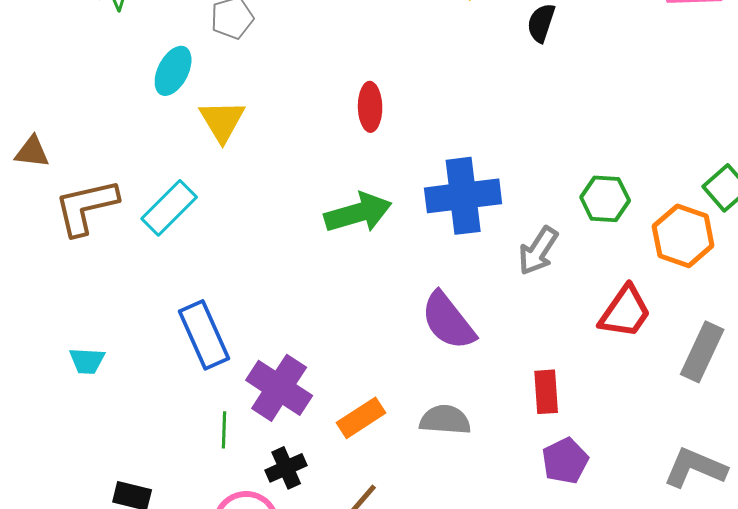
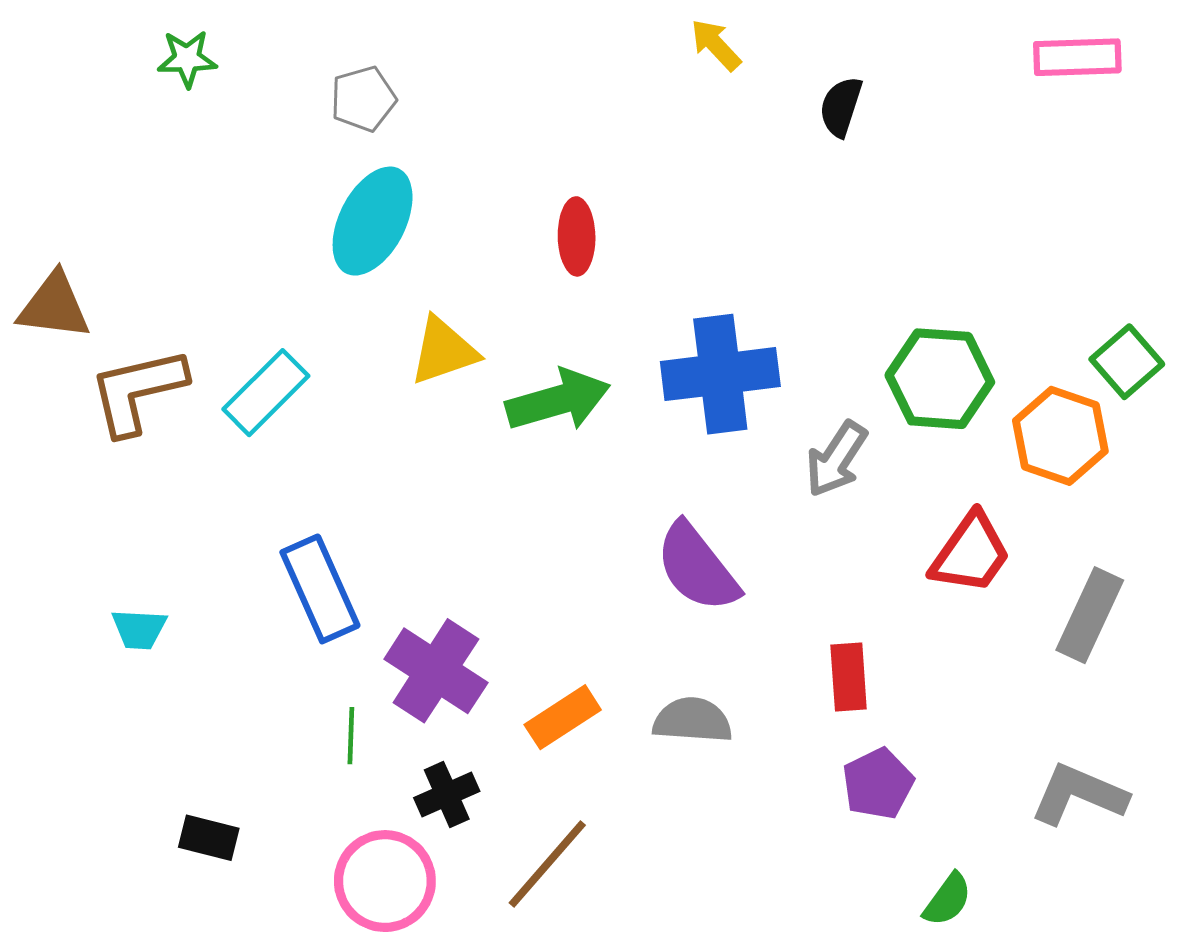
cyan ellipse: (173, 71) -> (373, 221), moved, size x1.4
yellow triangle: (222, 121) -> (444, 351), moved, turned 42
brown triangle: (32, 152) -> (54, 306), size x1.4
green hexagon: (605, 199) -> (940, 379), size x1.4

